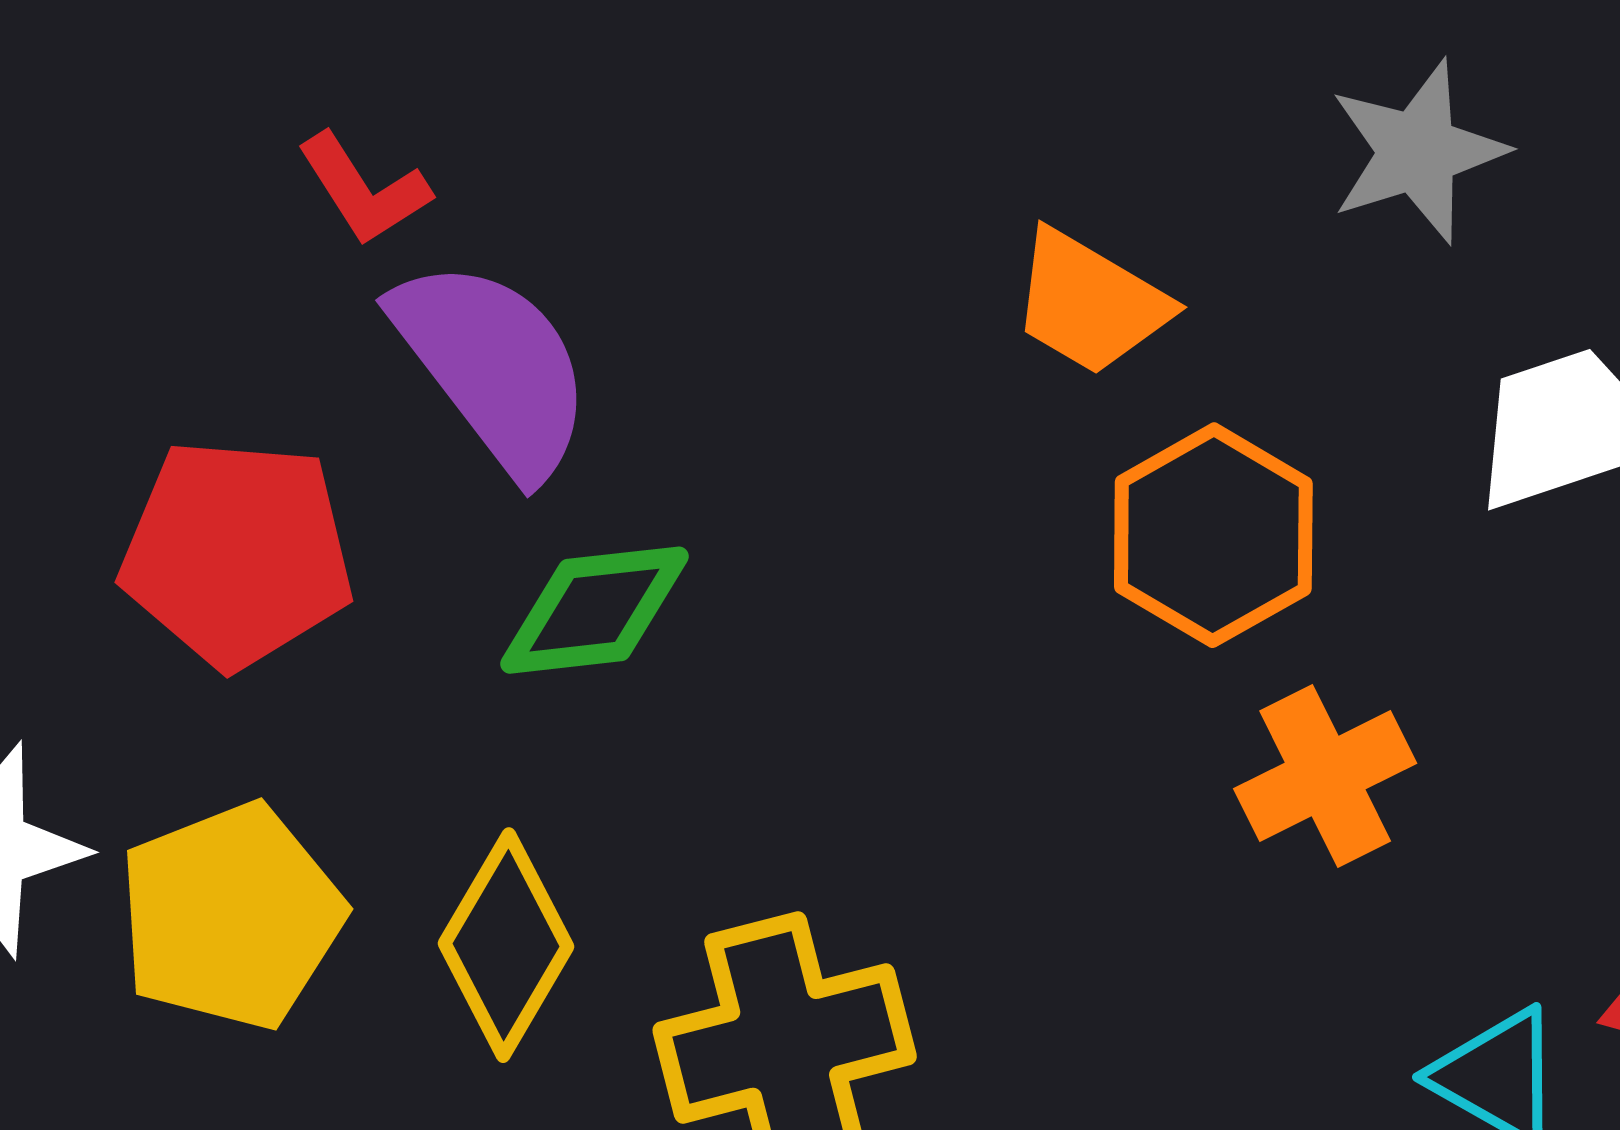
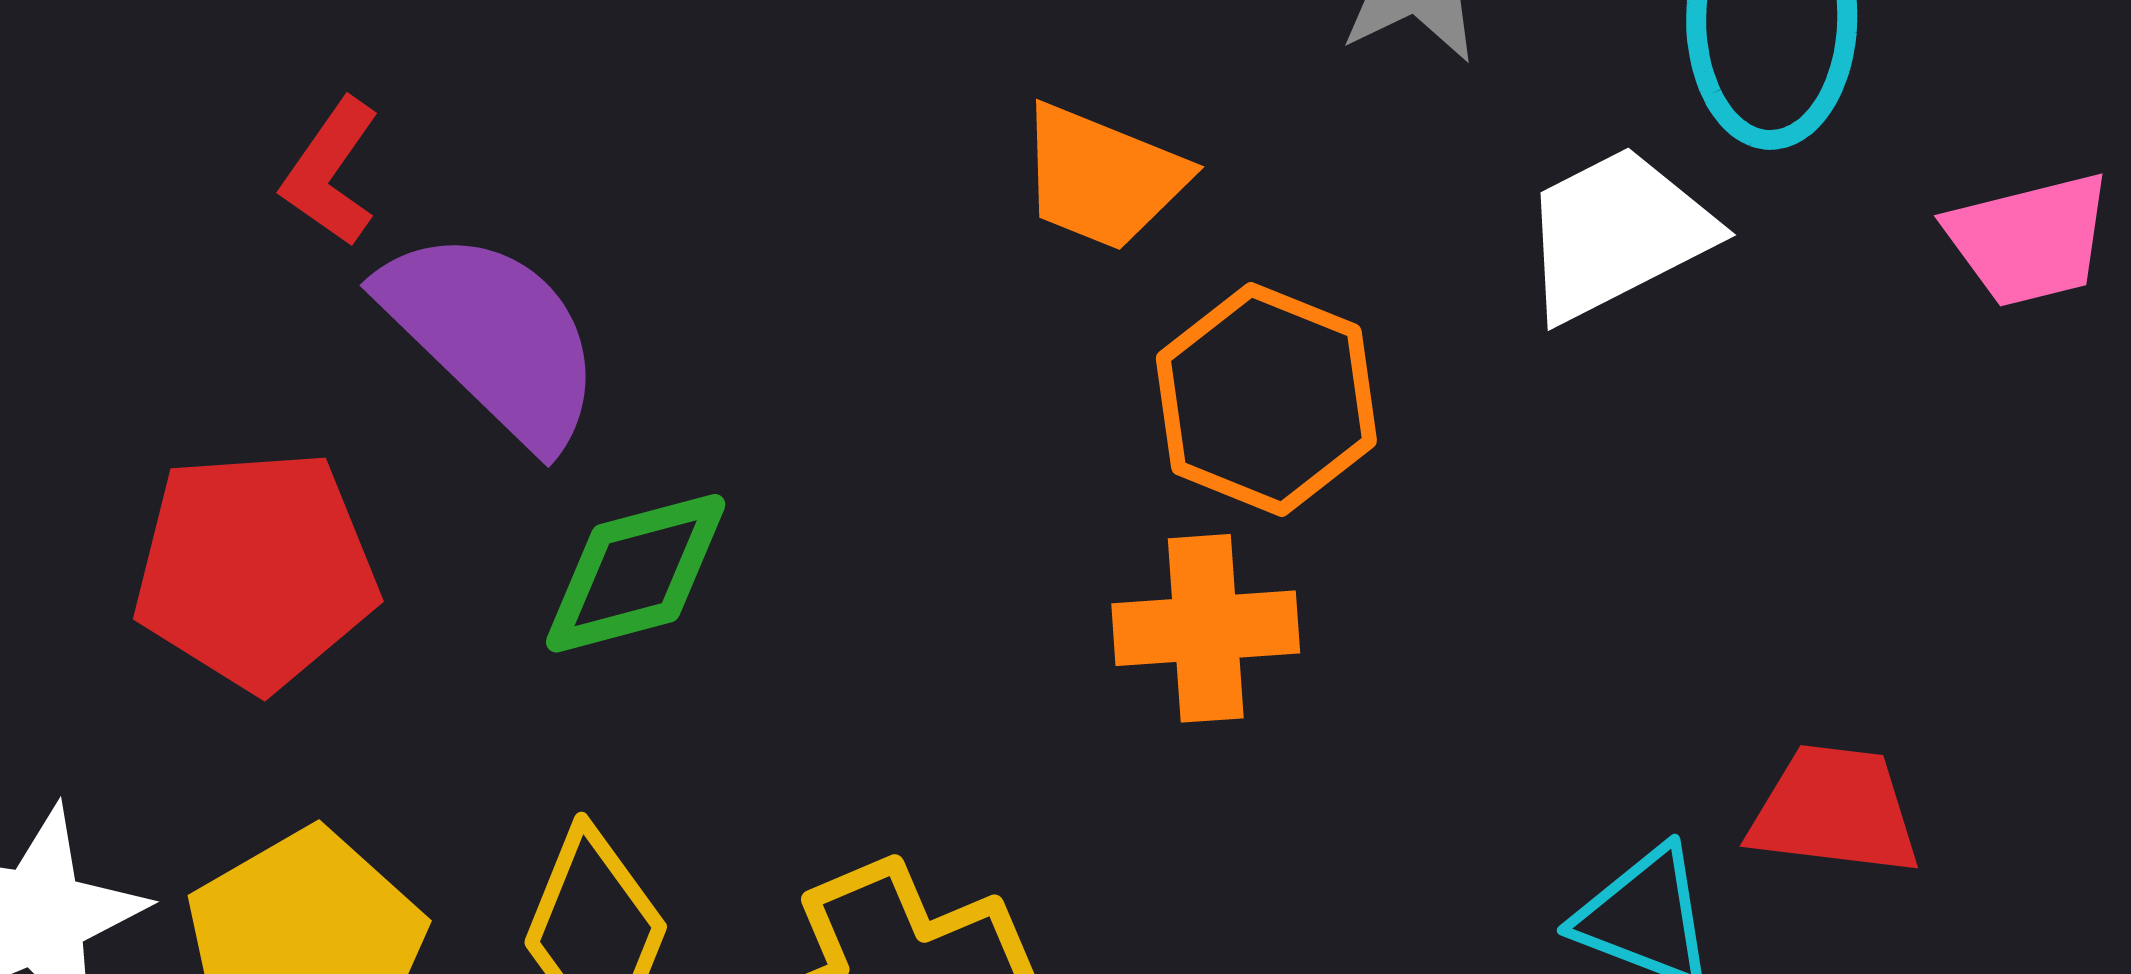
red L-shape: (364, 189) -> (331, 172), turned 76
orange cross: (1325, 776) -> (1206, 628), moved, turned 31

